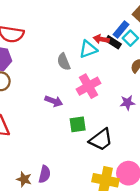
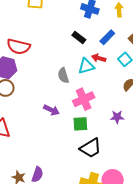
blue rectangle: (121, 30) -> (107, 37), moved
black rectangle: (113, 42) -> (79, 37), moved
green square: (78, 124) -> (80, 124), moved

